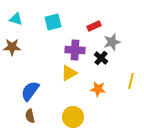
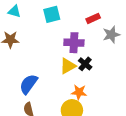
black cross: (101, 58) -> (85, 64), moved
orange star: (98, 89) -> (79, 92), moved

